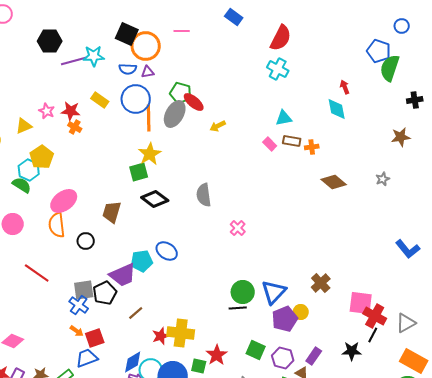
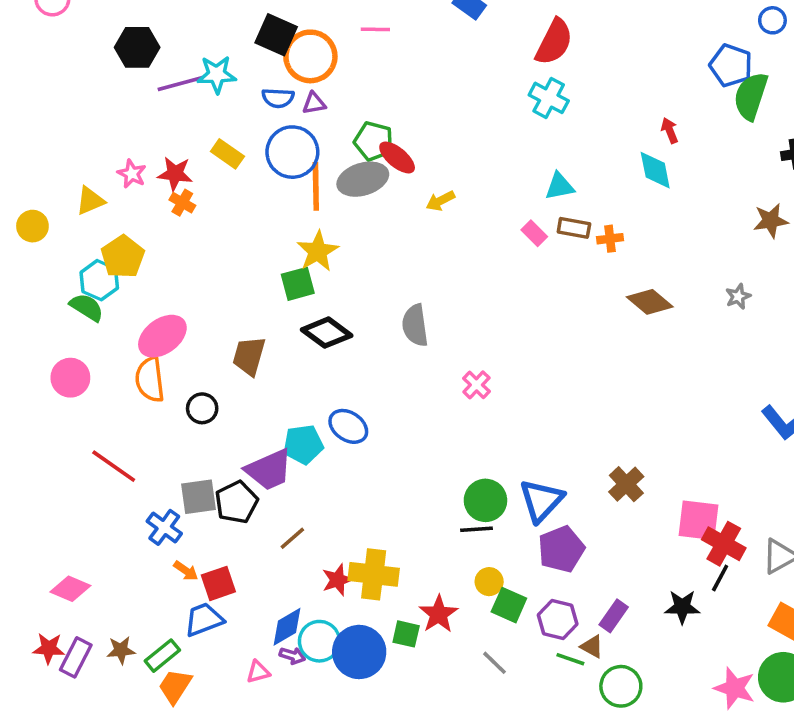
gray ellipse: (175, 114) -> (363, 179), turned 44
blue cross: (79, 305) -> (164, 527), moved
yellow circle: (301, 312) -> (489, 582), moved

